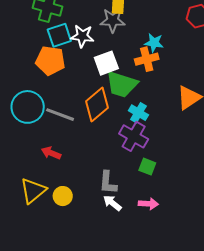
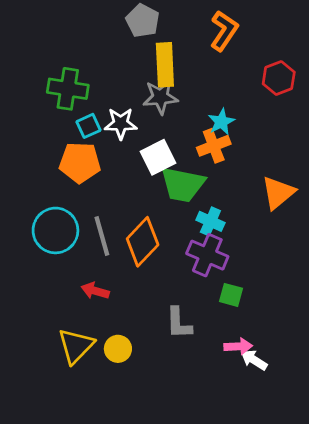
cyan square: (59, 35) -> (89, 126), size x0.7
cyan star: (154, 43) -> (221, 122), turned -30
orange diamond: (97, 104) -> (143, 242), moved
gray line: (60, 115) -> (102, 236), turned 60
white arrow: (112, 203) -> (254, 360), moved

